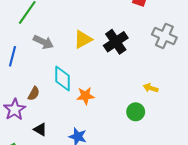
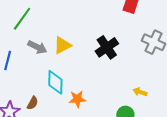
yellow triangle: (83, 39) -> (62, 45), moved
brown semicircle: (34, 94) -> (33, 103), moved

